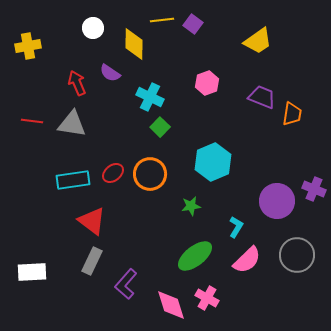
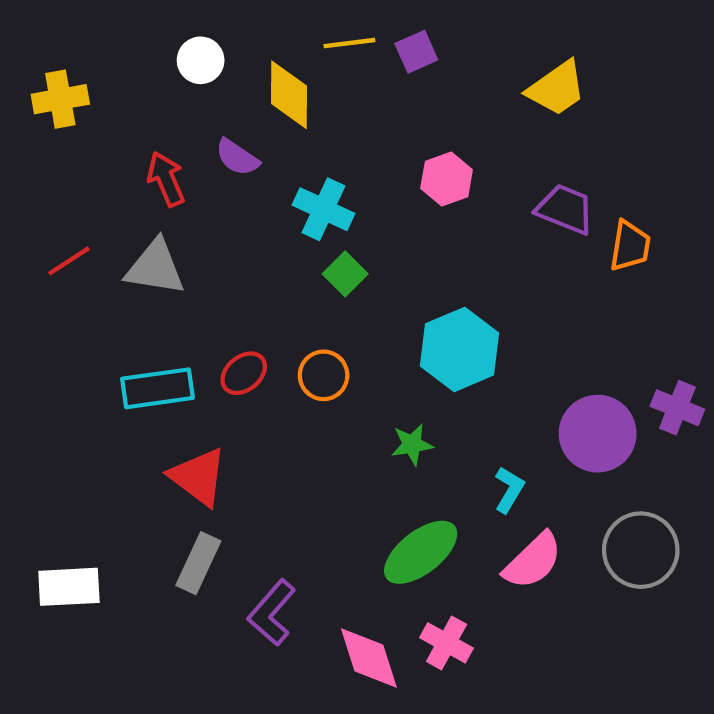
purple square: (193, 24) -> (416, 52), turned 30
red line: (32, 121) -> (69, 261), turned -40
orange circle: (150, 174) -> (324, 375), size x0.7

